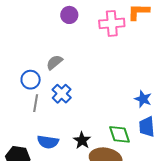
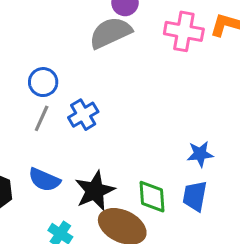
gray semicircle: (54, 62) -> (110, 33), moved, size x1.6
blue star: (143, 99) -> (200, 154), turned 30
black star: (82, 140) -> (95, 191), size x1.5

